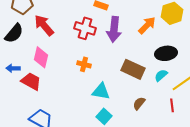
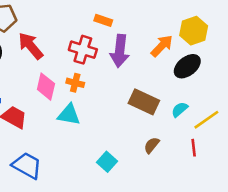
black ellipse: (166, 53) -> (187, 66), moved, turned -30
pink diamond: (41, 57) -> (46, 87), moved
orange cross: (84, 64) -> (75, 83), moved
cyan triangle: (101, 91) -> (69, 115), moved

